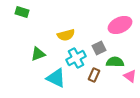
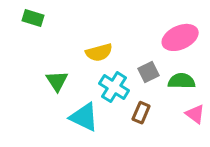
green triangle: (38, 54) -> (57, 81), turned -42
cyan cross: (76, 58) -> (114, 87), turned -30
green semicircle: (115, 62) -> (182, 81), moved

